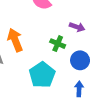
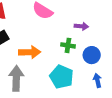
orange arrow: (15, 40) -> (30, 52), turned 125

